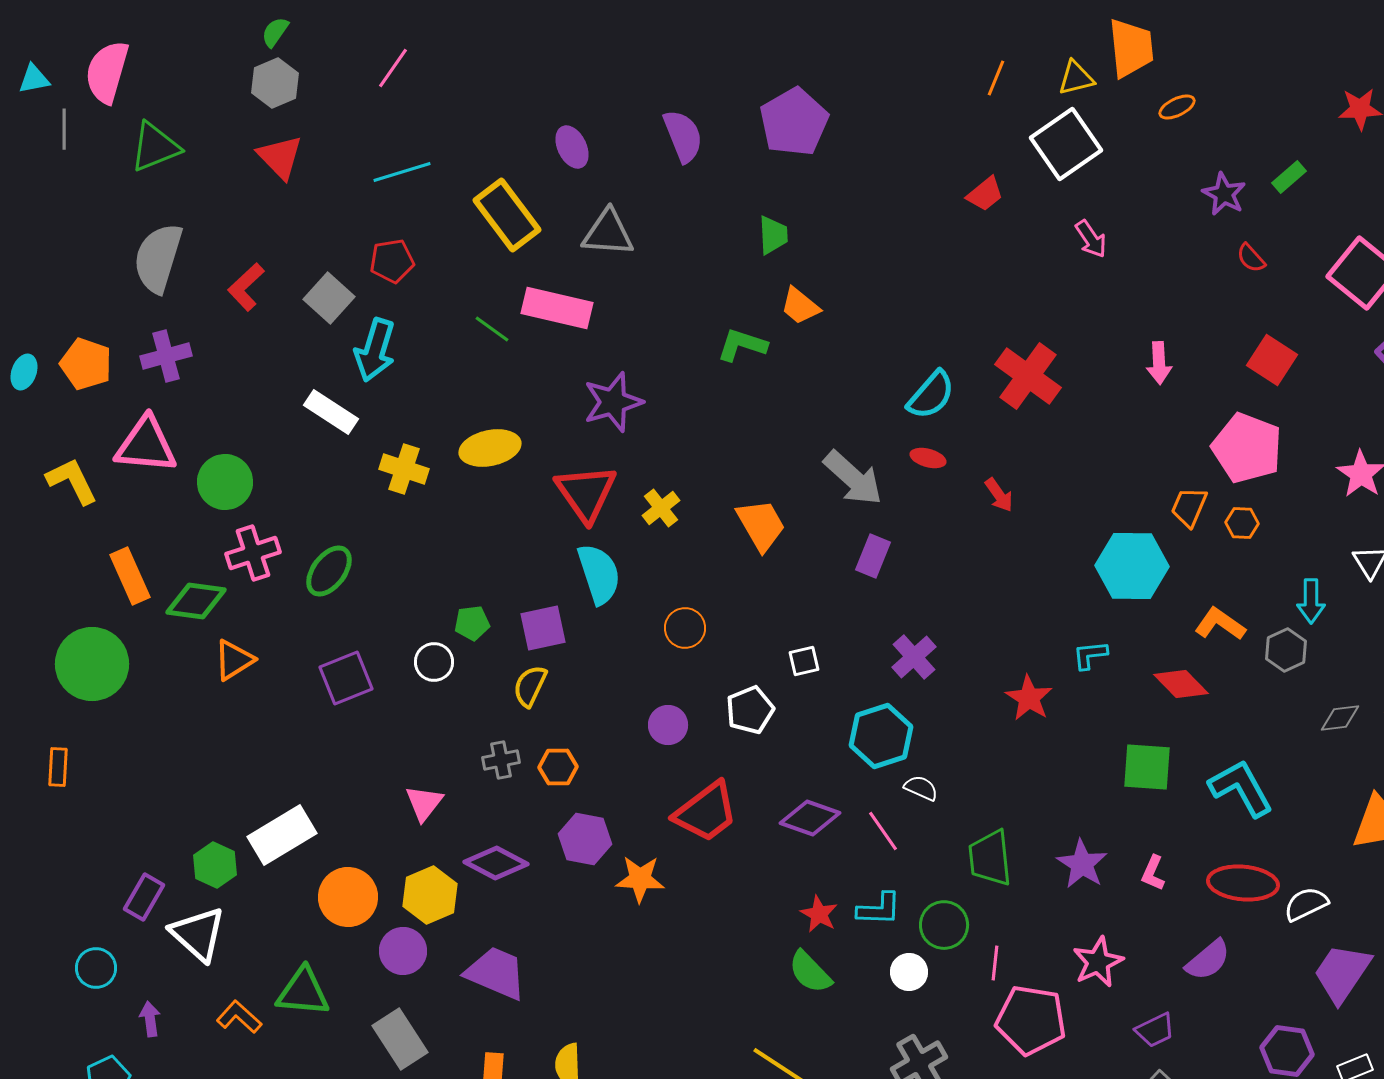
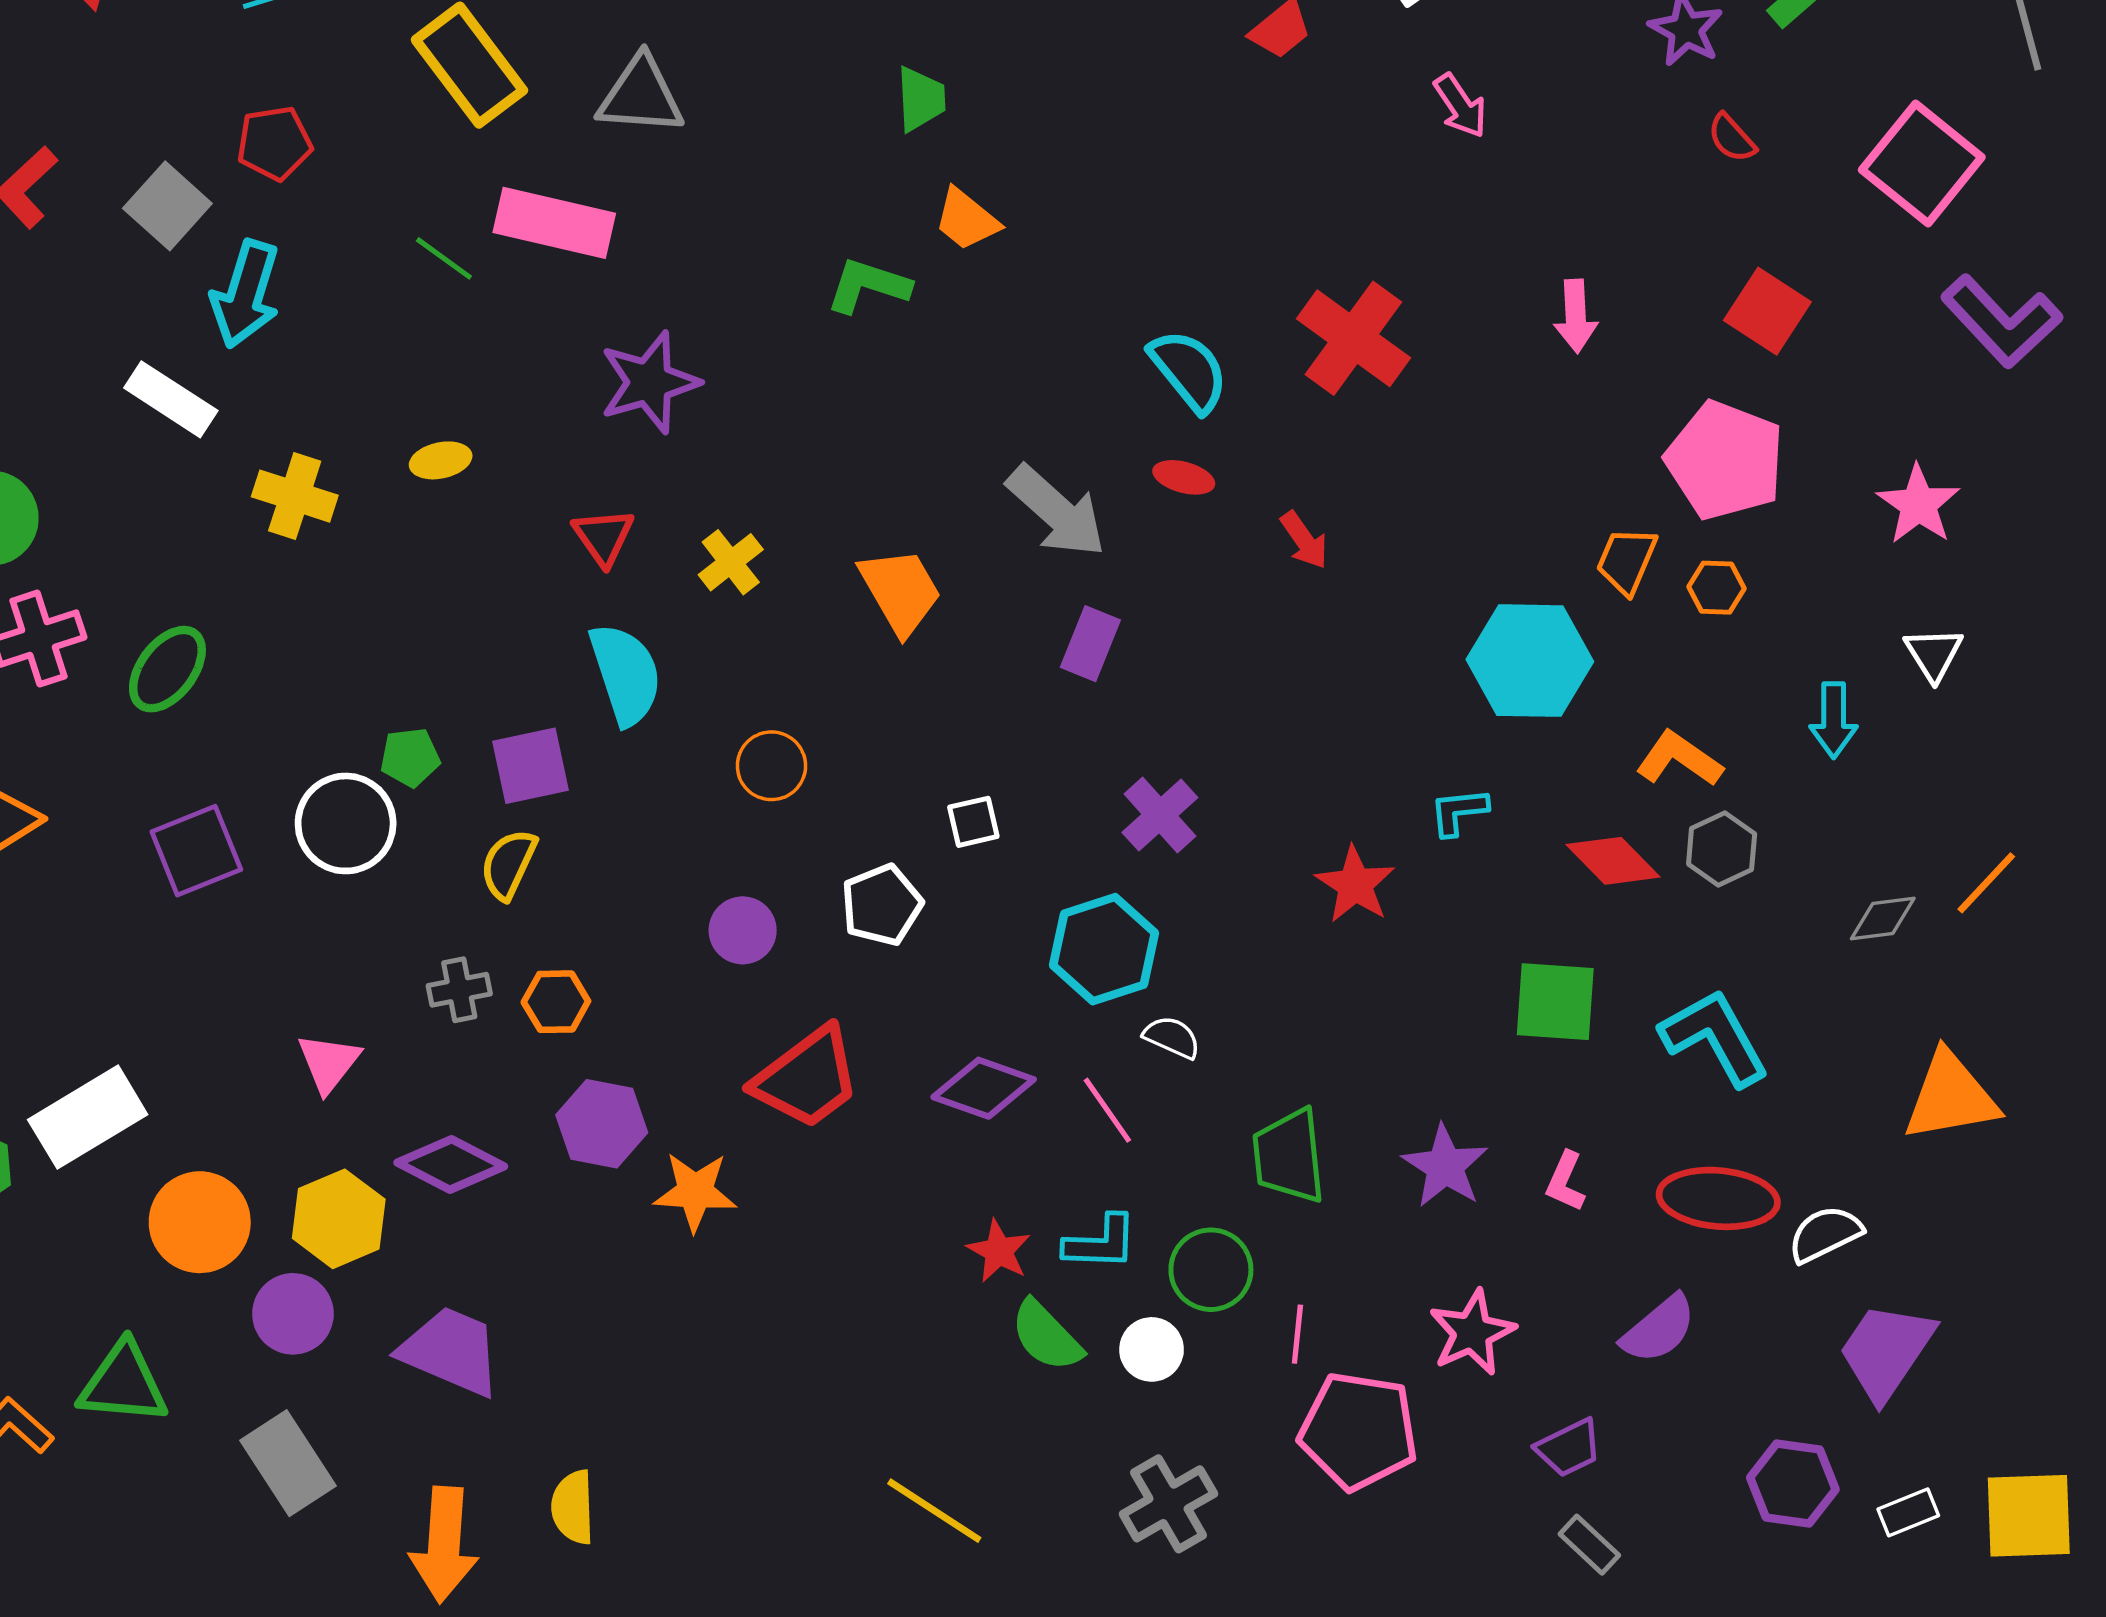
cyan semicircle: (931, 395) -> (1189, 370), turned -80
yellow ellipse: (490, 448) -> (441, 460), size x0.6
red triangle: (586, 493) -> (603, 537), size x0.6
gray hexagon: (1286, 650) -> (1722, 849), moved
white circle: (434, 662) -> (346, 823), size x1.5
green semicircle: (810, 972) -> (1046, 1336), moved

